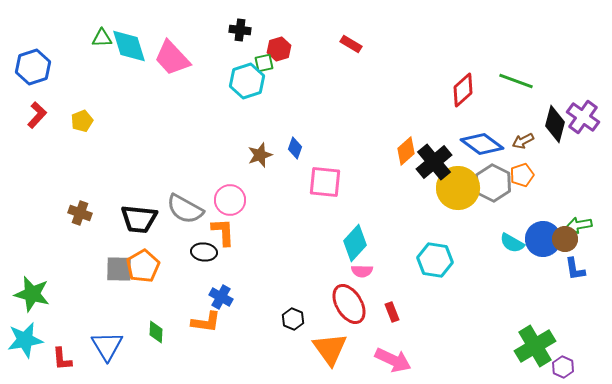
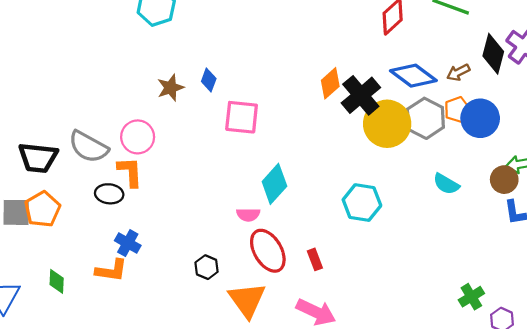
blue circle: (543, 239) -> (480, 118), moved
pink semicircle: (362, 271) -> (248, 215), moved
green cross: (535, 346) -> (471, 297), size x0.6

